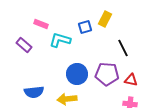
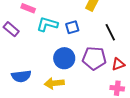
blue square: (85, 27) -> (72, 27), moved
red triangle: (131, 80) -> (118, 64), turned -32

